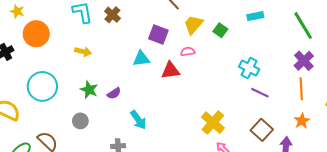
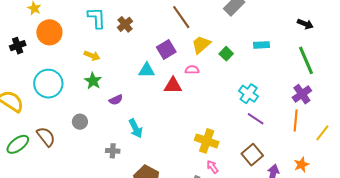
purple square: (158, 35) -> (166, 49), turned 30
green star: (89, 90) -> (93, 81), moved
orange star: (302, 121) -> (301, 165), moved
yellow cross: (213, 123) -> (207, 141), turned -30

